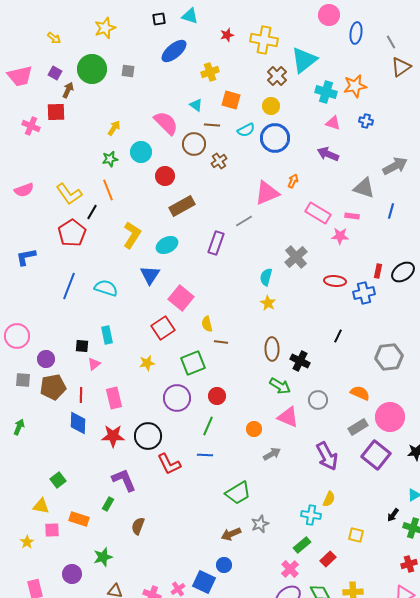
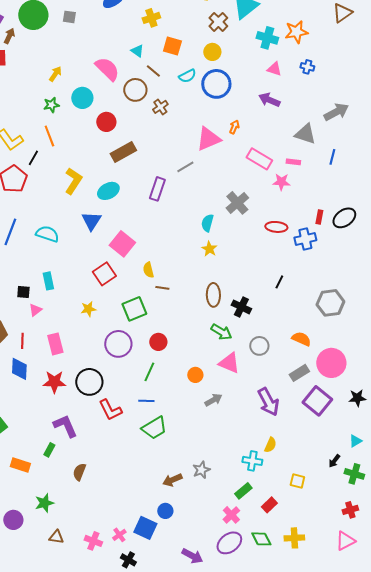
brown line: (212, 125) -> (153, 71), turned 35
green trapezoid: (238, 493) -> (154, 428), moved

